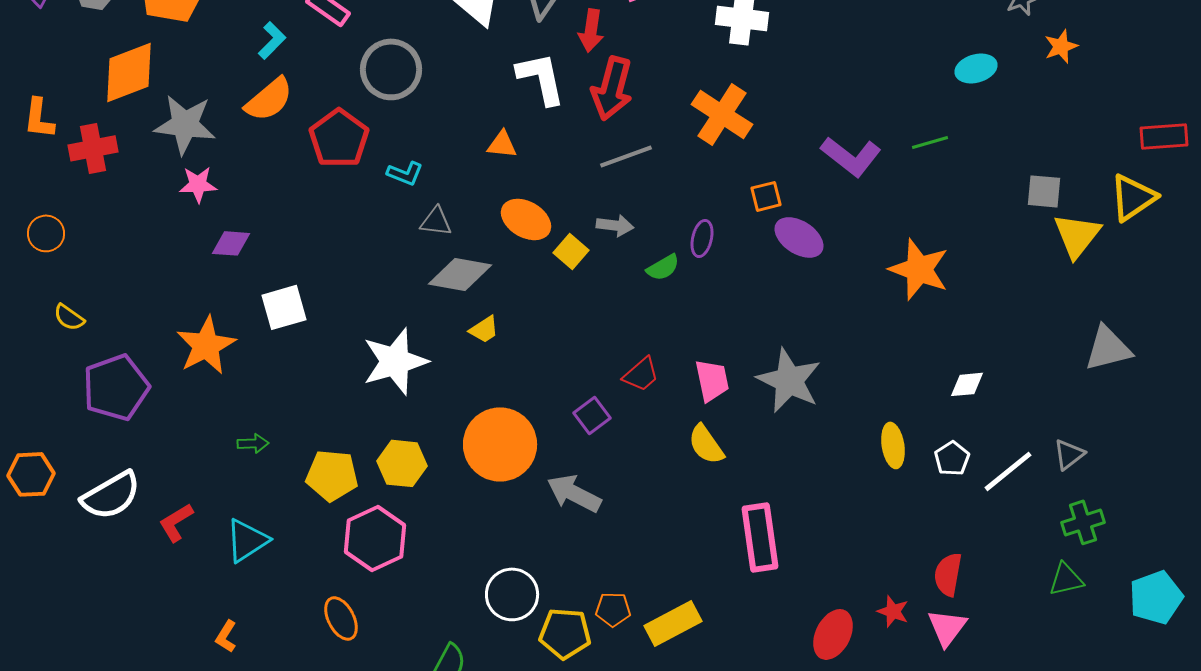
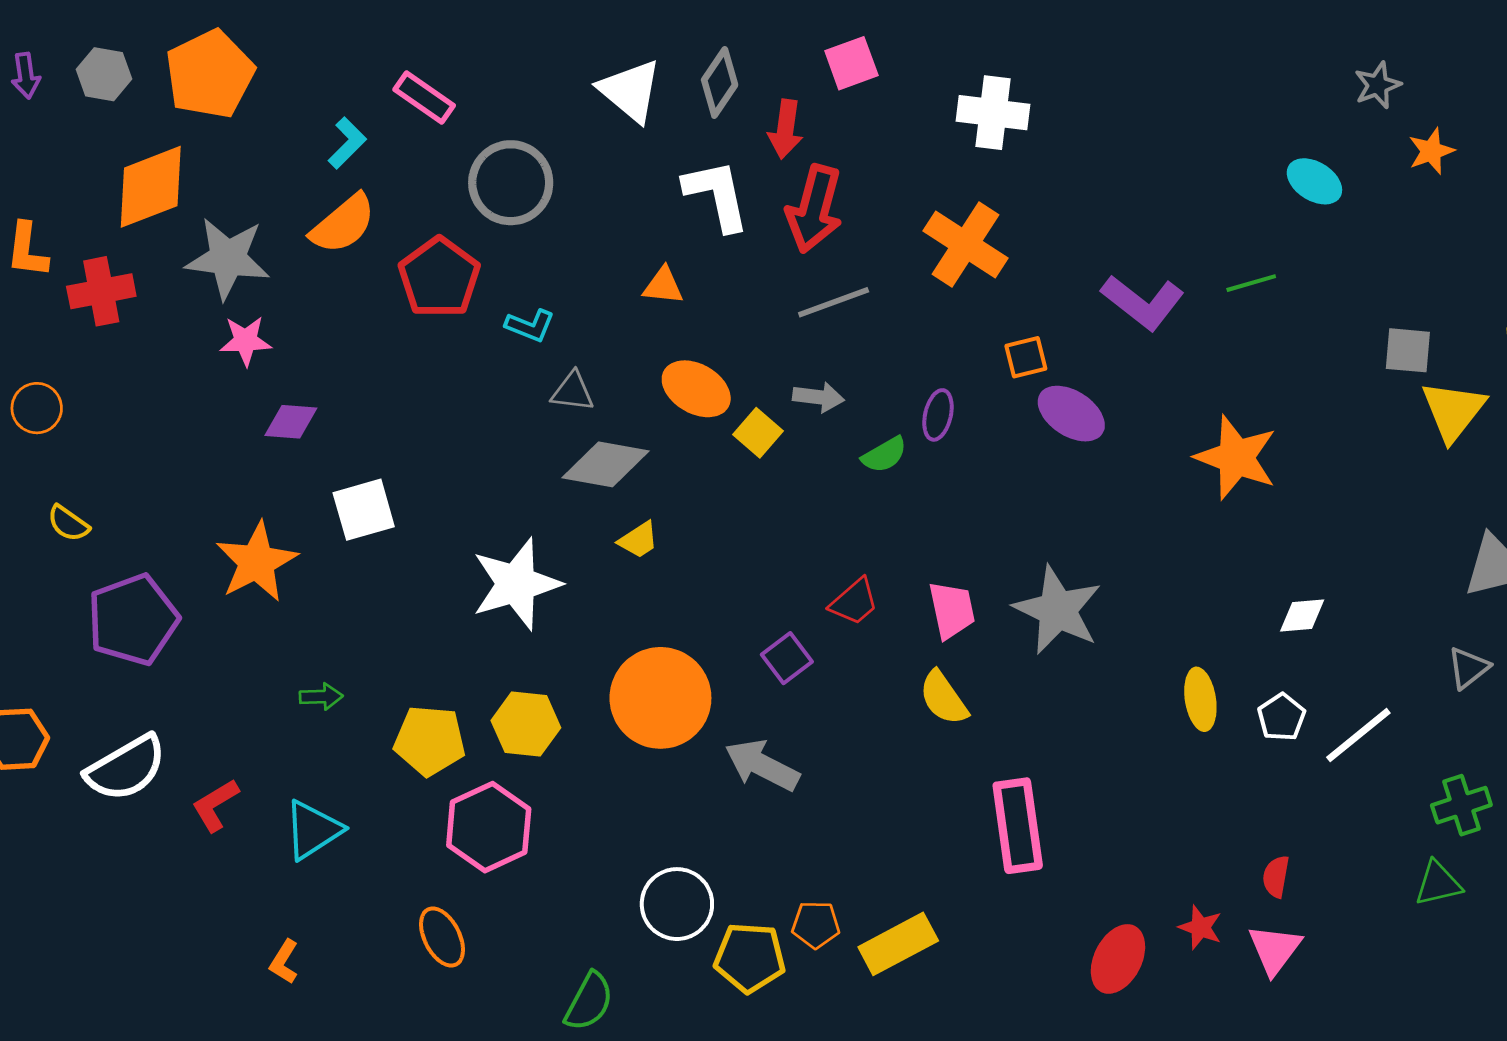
cyan ellipse: (976, 68) -> (1314, 181), turned 48
gray triangle: (1069, 454) -> (1468, 668), moved
red semicircle: (948, 574) -> (1276, 877), size x0.7

